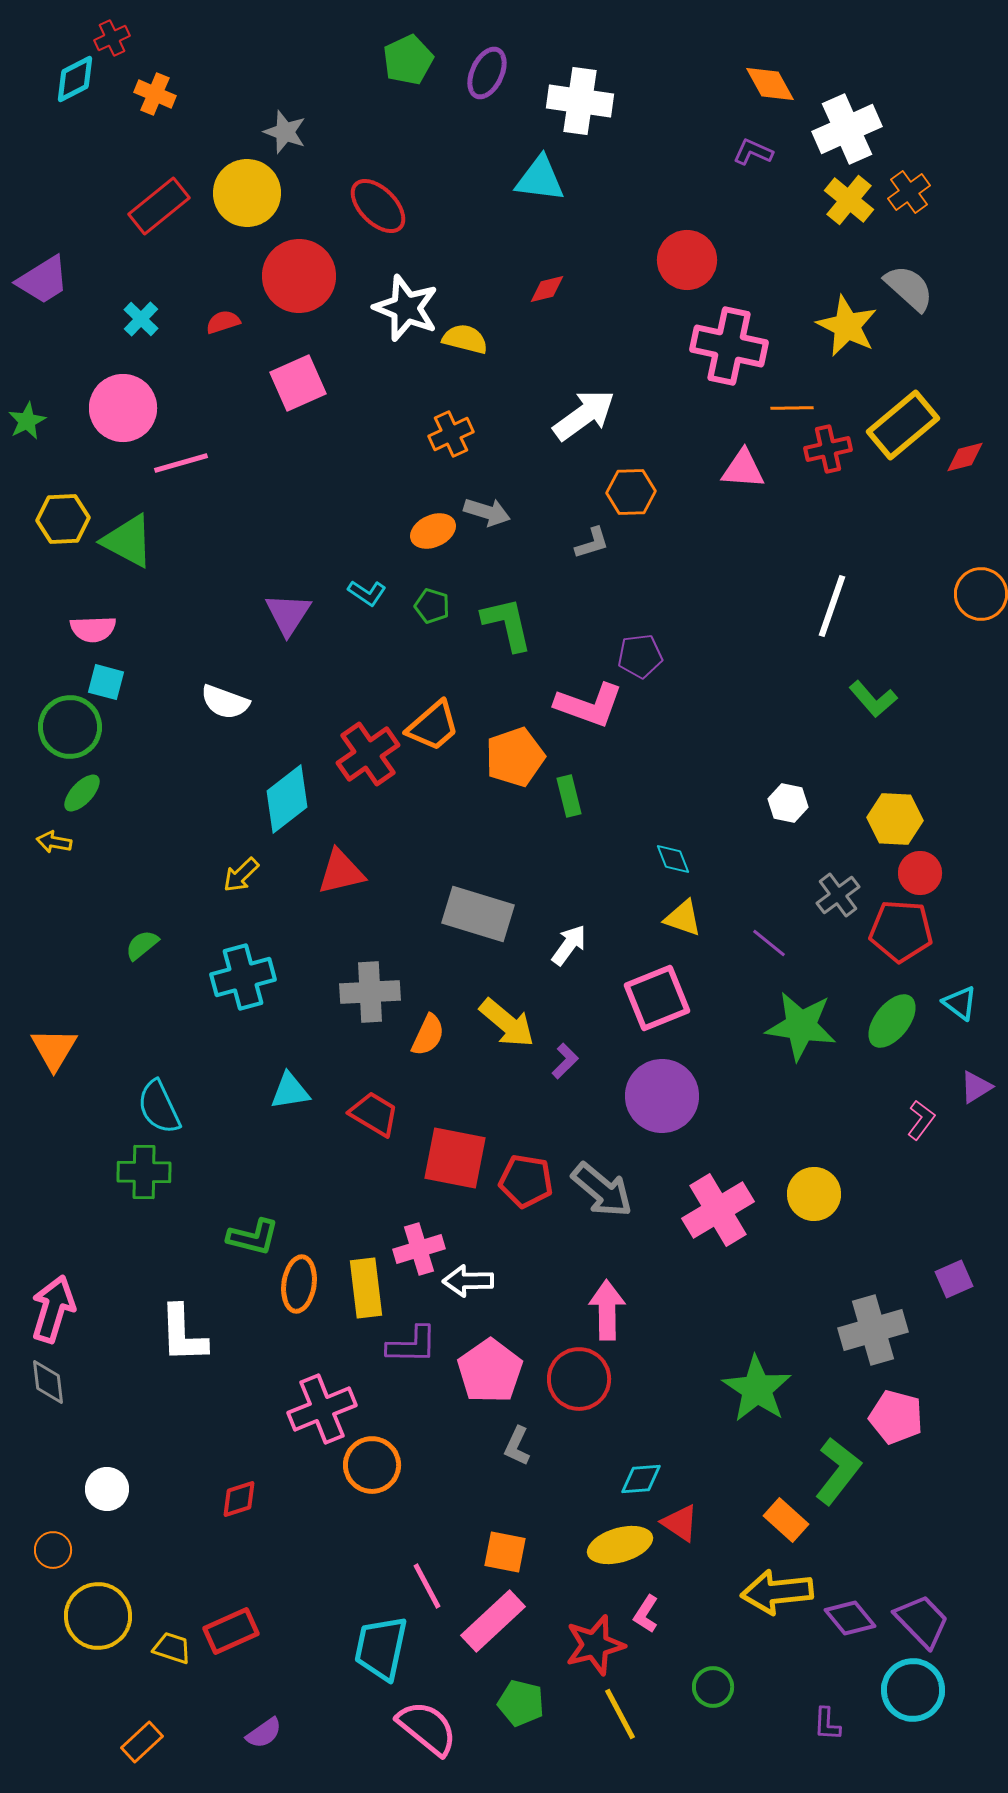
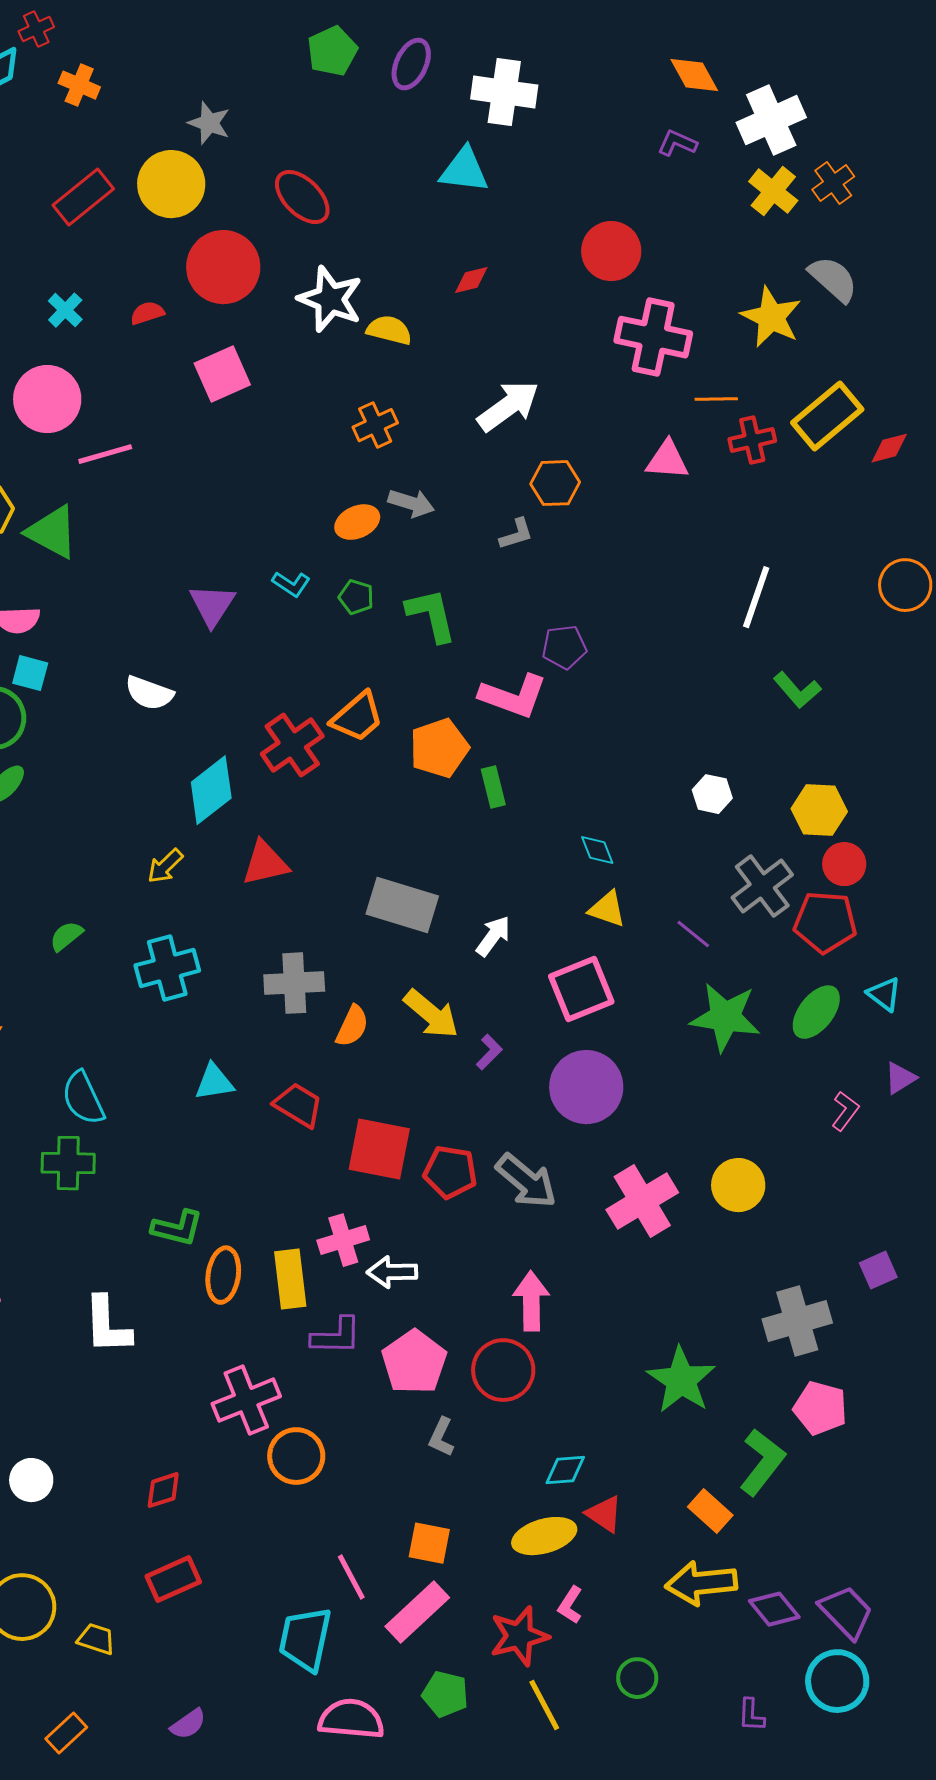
gray cross: (838, 895) -> (762, 886), size x1.4
red rectangle: (231, 1631) -> (173, 1579), moved
pink semicircle: (427, 1728) -> (351, 1719), turned -34

